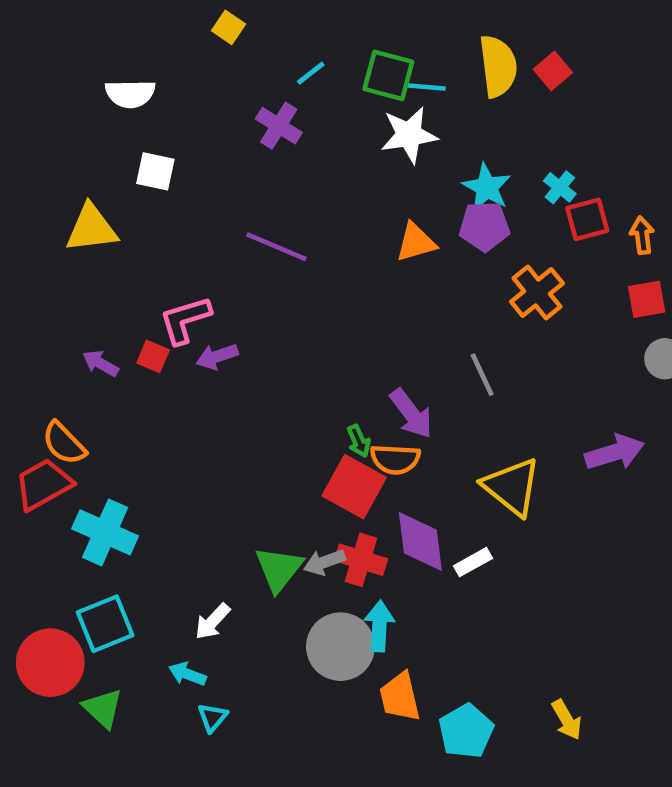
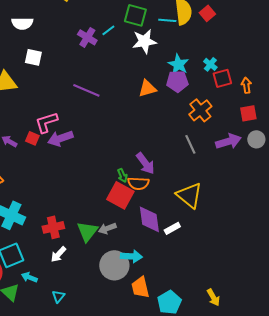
cyan line: (311, 73) -> (108, 30), moved
cyan line: (425, 87) -> (167, 20), moved
purple arrow: (217, 356) -> (60, 138), size x1.4
gray line: (482, 375) -> (190, 144), moved
purple arrow: (615, 452) -> (228, 141), moved
red cross: (361, 560) -> (53, 227), moved, turned -30
cyan arrow: (379, 626) -> (131, 256), turned 90
cyan arrow: (187, 674) -> (29, 277), moved

